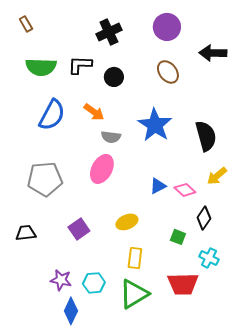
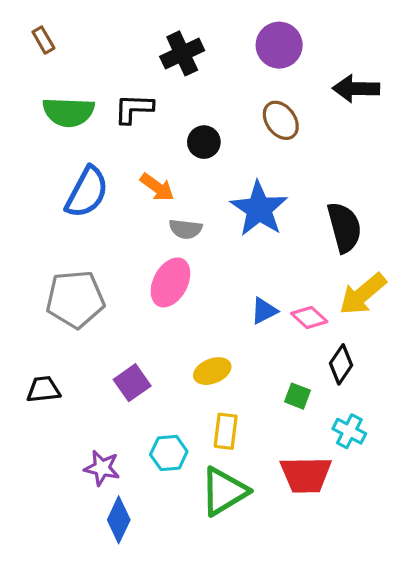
black circle: (114, 77) -> (204, 142), moved
yellow arrow: (217, 176) -> (363, 294), size x1.4
cyan hexagon: (94, 283) -> (169, 453), moved

